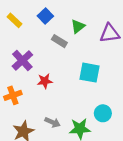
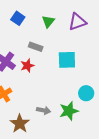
gray rectangle: (59, 41) -> (36, 47), moved
red star: (45, 81) -> (27, 66), moved

